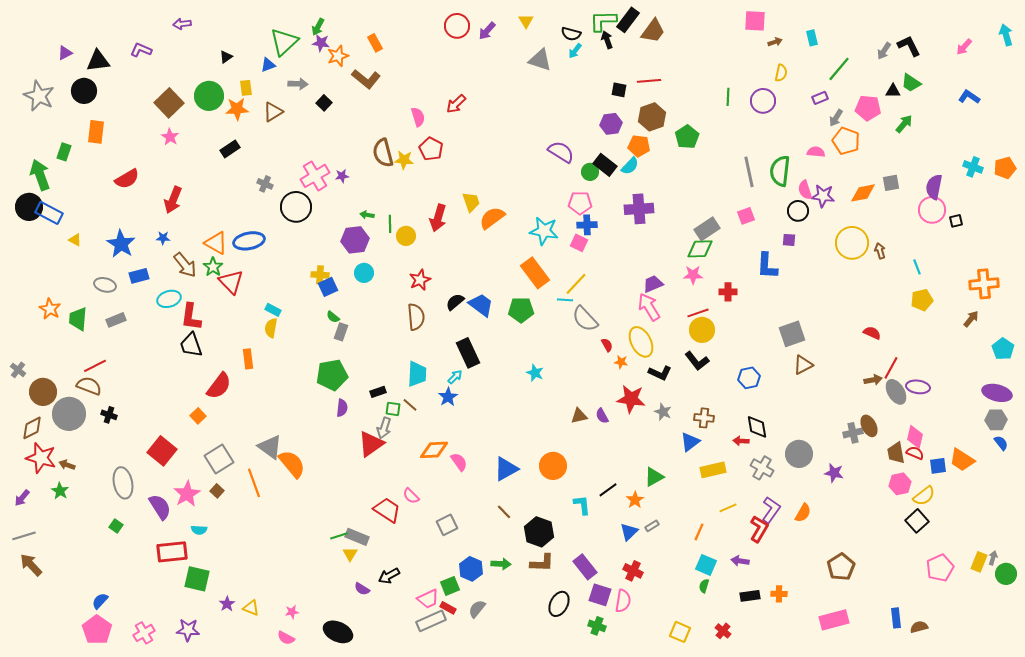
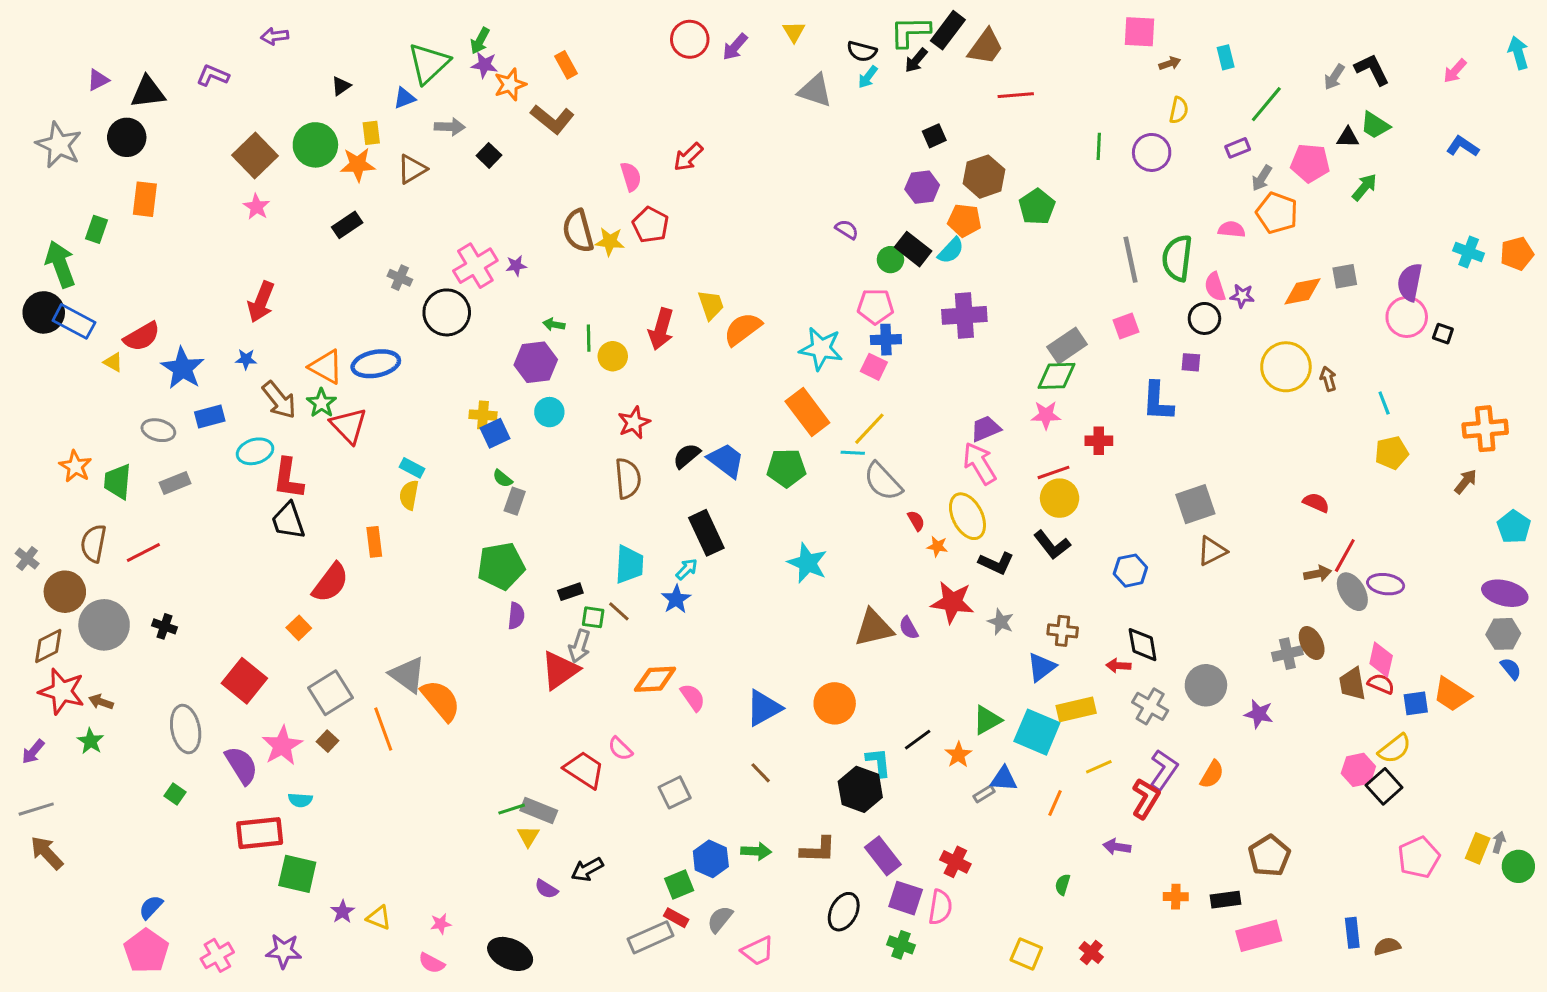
black arrow: (607, 40) -> (916, 60), turned -120
red line: (649, 81) -> (1016, 95), moved
black square: (619, 90) -> (934, 136), turned -35
purple semicircle: (561, 152) -> (847, 229), size x0.6
red semicircle: (127, 179) -> (142, 337), moved
purple star: (823, 196) -> (1242, 296), size x0.7
black square: (956, 221) -> (1443, 334), turned 32
cyan star: (535, 373) -> (807, 563), size x1.5
brown semicircle: (89, 386) -> (94, 543), moved, turned -100
brown triangle: (579, 416) -> (874, 628), size x1.6
pink hexagon: (900, 484) -> (1358, 770), moved
black hexagon: (539, 532) -> (860, 789), moved
blue triangle: (629, 532) -> (1004, 779), moved, turned 48
cyan square: (706, 565) -> (1037, 732), moved, size x1.4
black rectangle: (750, 596) -> (1226, 900), moved
pink trapezoid: (428, 599) -> (758, 951), moved

